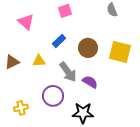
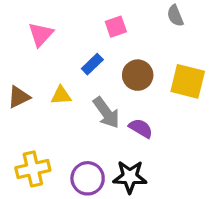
pink square: (65, 11) -> (116, 27), moved
pink triangle: (26, 22) -> (41, 34), turned 30
purple circle: (53, 96) -> (88, 178), moved
yellow cross: (21, 108) -> (33, 169), size x1.5

